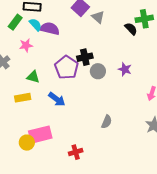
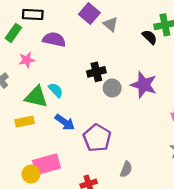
cyan semicircle: (35, 25) -> (56, 90), moved
purple pentagon: (67, 67) -> (97, 138), moved
purple star: (125, 69) -> (144, 85), size x1.6
green triangle: (33, 77) -> (36, 97), size x1.5
gray semicircle: (107, 122) -> (126, 169), moved

